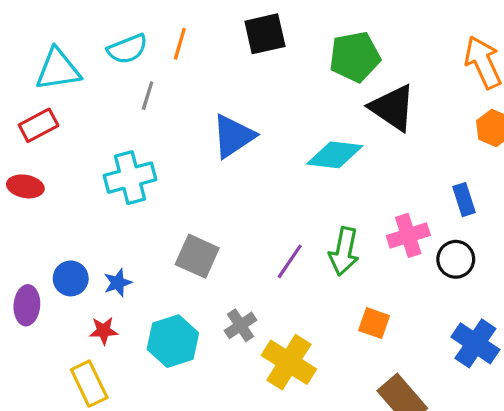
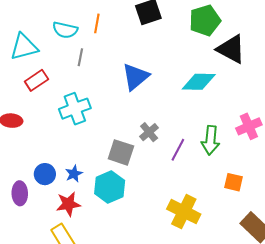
cyan semicircle: (127, 49) -> (65, 30), turned 40
red rectangle: (39, 125) -> (36, 80), moved
gray cross: (241, 325) -> (149, 132), moved
red star: (104, 331) -> (68, 204), size x1.4
cyan hexagon: (173, 341) -> (110, 187), moved

